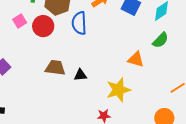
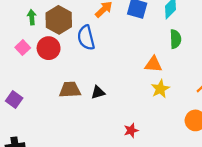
green semicircle: (160, 40) -> (175, 39), turned -36
yellow star: (118, 90) -> (160, 89), moved, size x0.7

